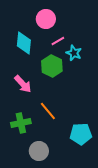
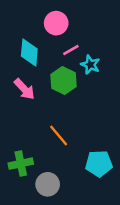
pink arrow: (23, 84) -> (24, 89), moved
green cross: (21, 123) -> (21, 164), moved

